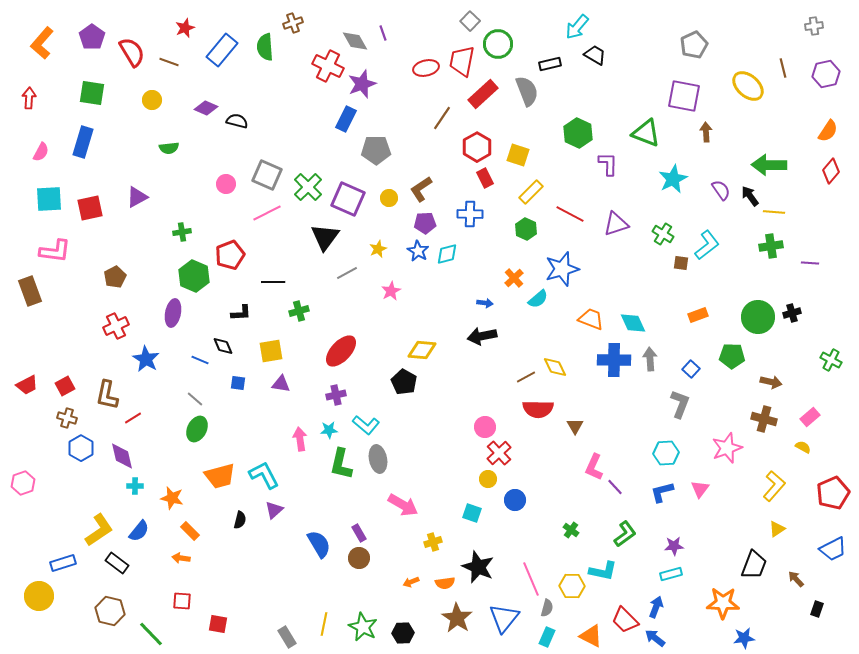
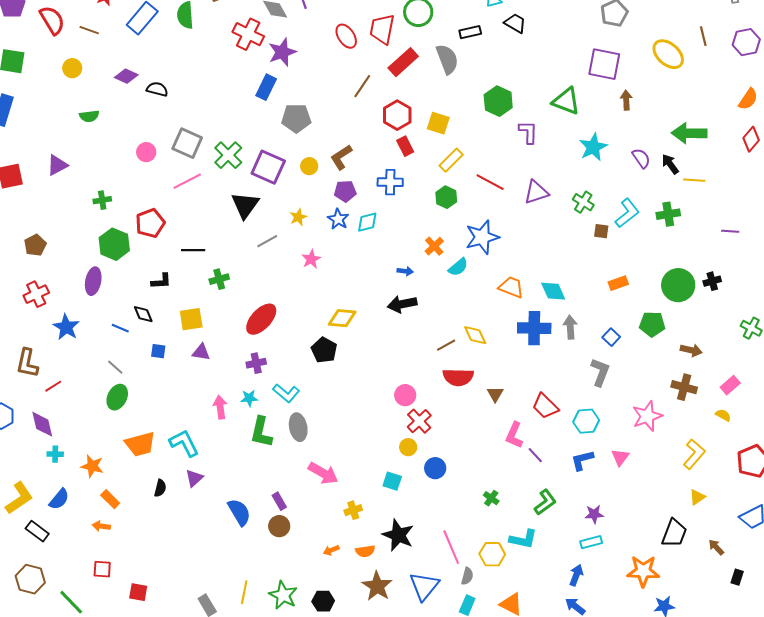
red ellipse: (426, 68) -> (346, 36), turned 70
green cross: (771, 246) -> (668, 214), moved
red trapezoid: (625, 620) -> (545, 406), moved

